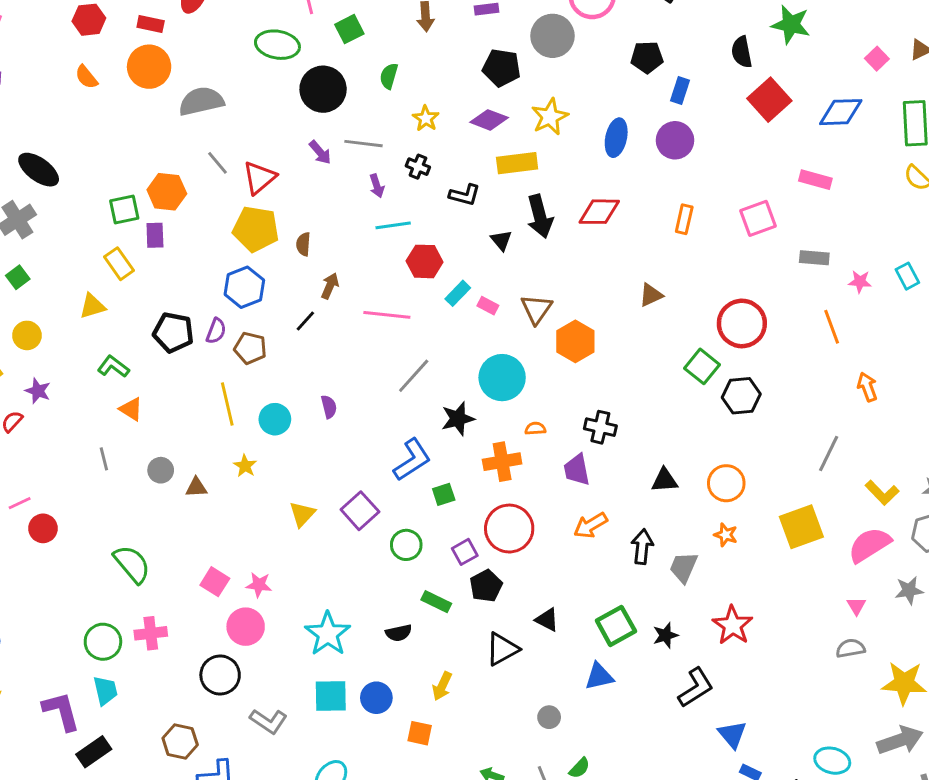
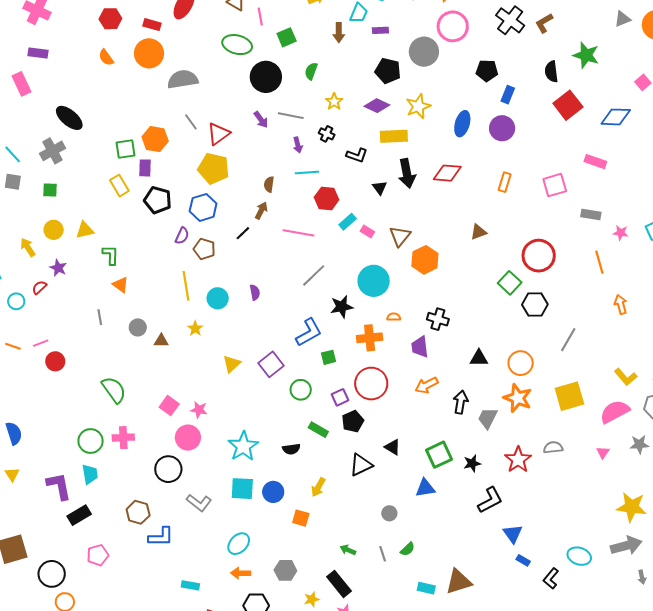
brown semicircle: (303, 244) -> (269, 184), moved
green square: (18, 277) -> (50, 190), turned 35
yellow triangle: (92, 306) -> (85, 230), moved
black pentagon: (173, 332) -> (158, 200), moved
green L-shape: (113, 367) -> (111, 255), turned 50
gray line: (829, 453) -> (568, 340), moved
orange star: (726, 535) -> (518, 398), size x1.8
gray semicircle: (850, 648) -> (553, 447), moved

